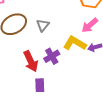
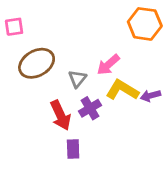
gray triangle: (43, 25) -> (77, 79), moved
pink arrow: (90, 25) -> (108, 65), moved

